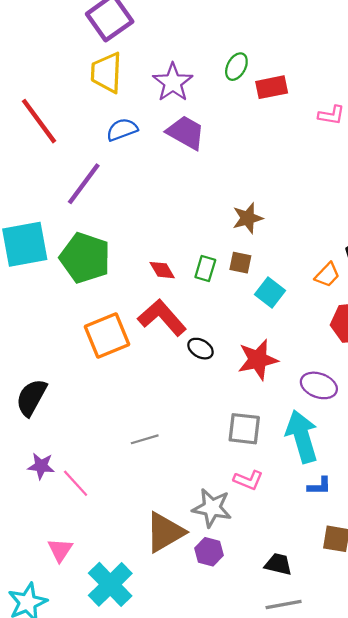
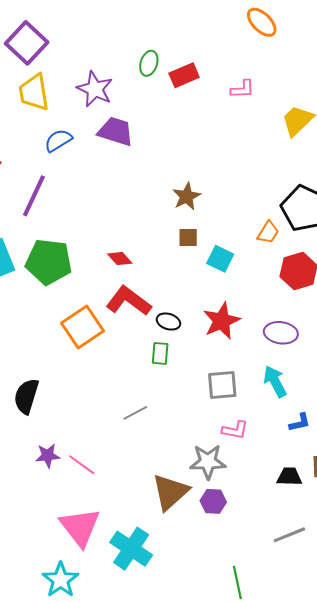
green rectangle: (205, 268) -> (160, 353), moved
cyan arrow: (302, 437) -> (275, 381), size x0.7
pink triangle: (60, 550) -> (80, 527), size x1.8
black trapezoid: (278, 564) -> (289, 477), moved

